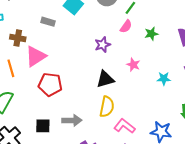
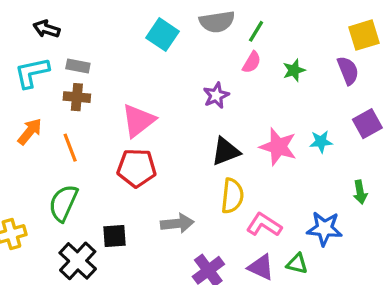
gray rectangle: (48, 22) -> (78, 66), moved
pink triangle: (36, 56) -> (138, 121), moved
pink star: (133, 65) -> (278, 147), moved, size x1.6
black square: (43, 126) -> (115, 236), moved

